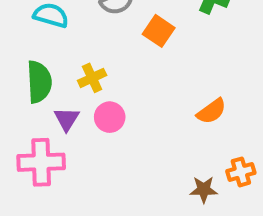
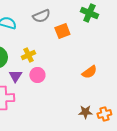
orange square: (159, 31) -> (62, 31), turned 35
orange cross: (241, 172) -> (104, 114), moved

